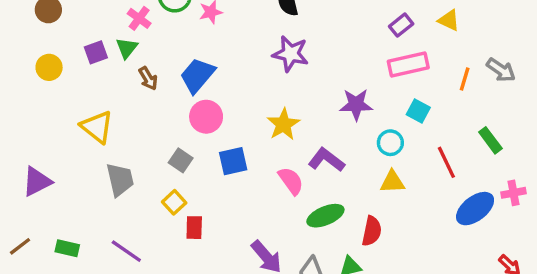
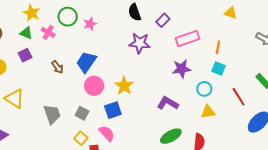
purple rectangle: (401, 25) -> (163, 20), moved
green triangle: (127, 48) -> (26, 33), moved, turned -40
pink rectangle: (408, 65) -> (188, 38), moved
orange line: (465, 79) -> (218, 47), moved
yellow star: (283, 124) -> (124, 86), moved
yellow triangle: (97, 127) -> (14, 99), moved
gray trapezoid: (120, 180) -> (52, 114), moved
pink semicircle: (291, 181) -> (107, 133), moved

